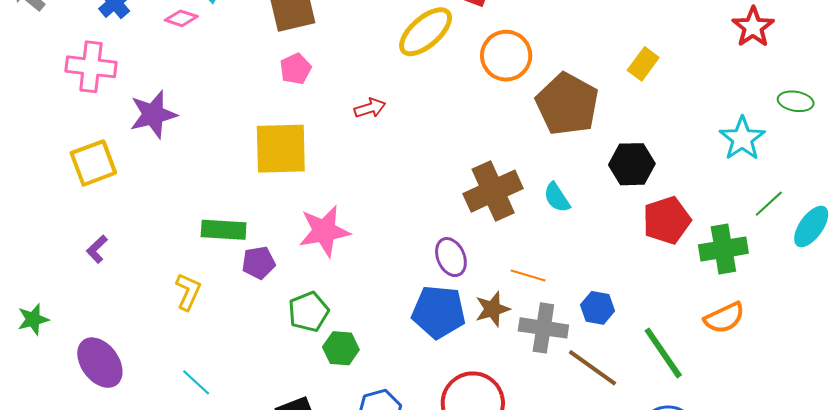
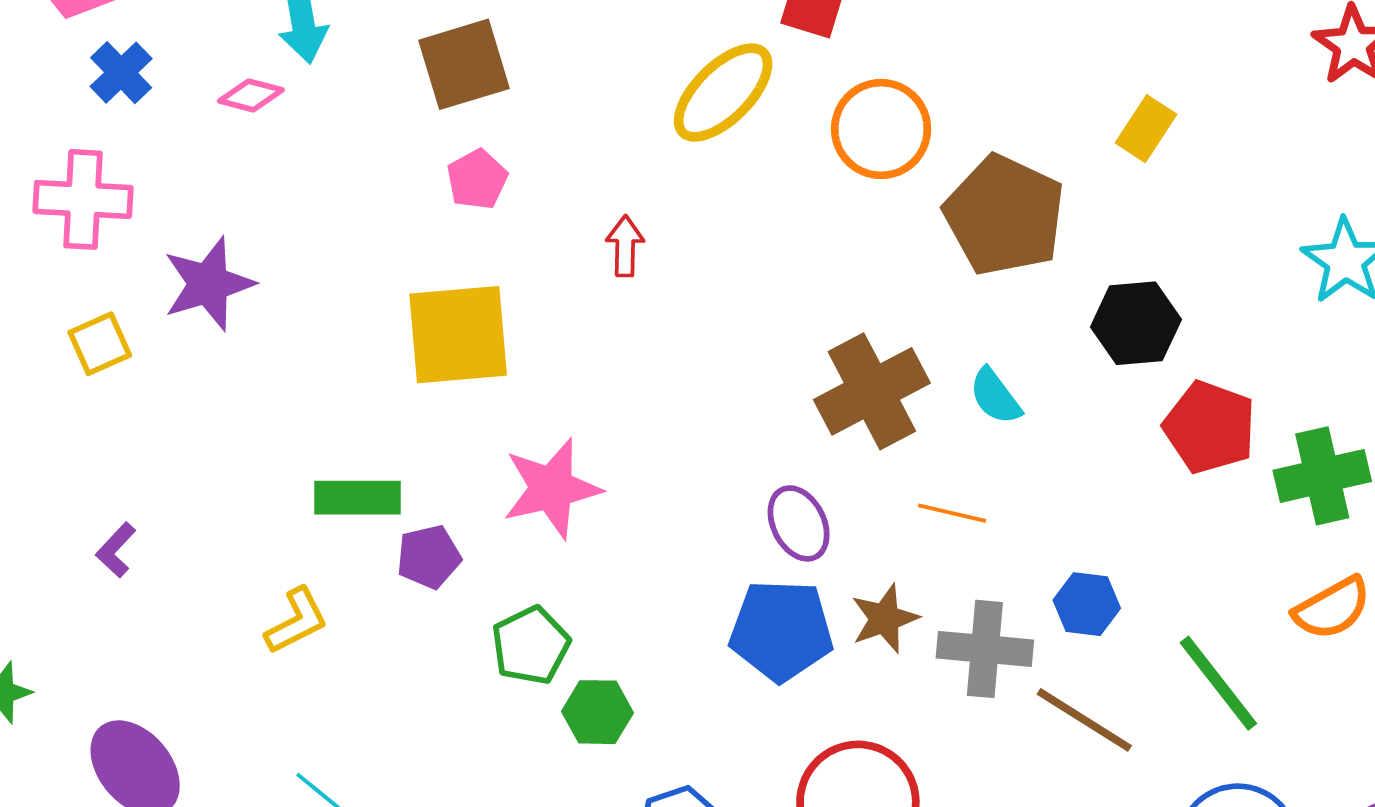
red arrow: (370, 108) -> (625, 246), turned -68
yellow square: (93, 163) -> (100, 344), moved, size x0.7
red pentagon: (667, 220) -> (1210, 427), turned -30
orange line: (528, 275) -> (952, 513), moved
yellow L-shape: (188, 292) -> (296, 621), turned 42

